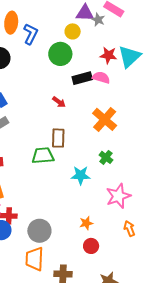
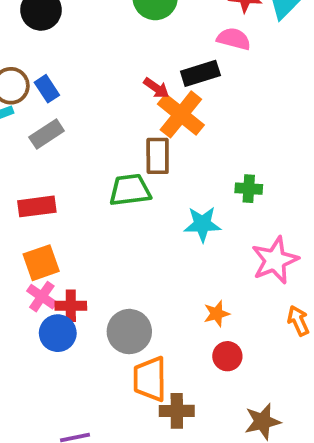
black rectangle: (82, 78) -> (200, 73), moved
orange cross: (105, 119) -> (181, 114), moved
green cross: (106, 157) -> (249, 189), turned -32
orange trapezoid: (34, 259) -> (150, 379), moved

